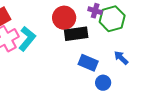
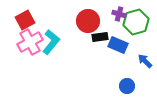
black rectangle: (76, 34) -> (100, 37), size x0.7
blue rectangle: (88, 63) -> (118, 45), moved

